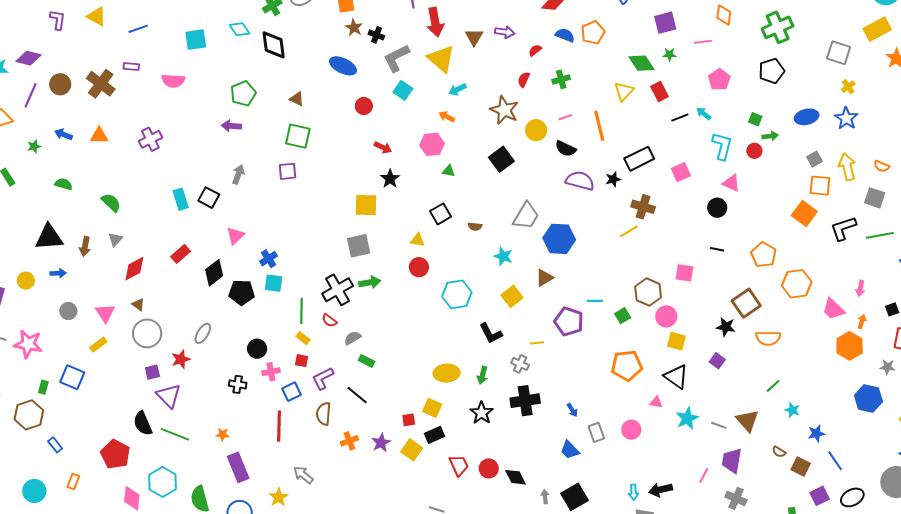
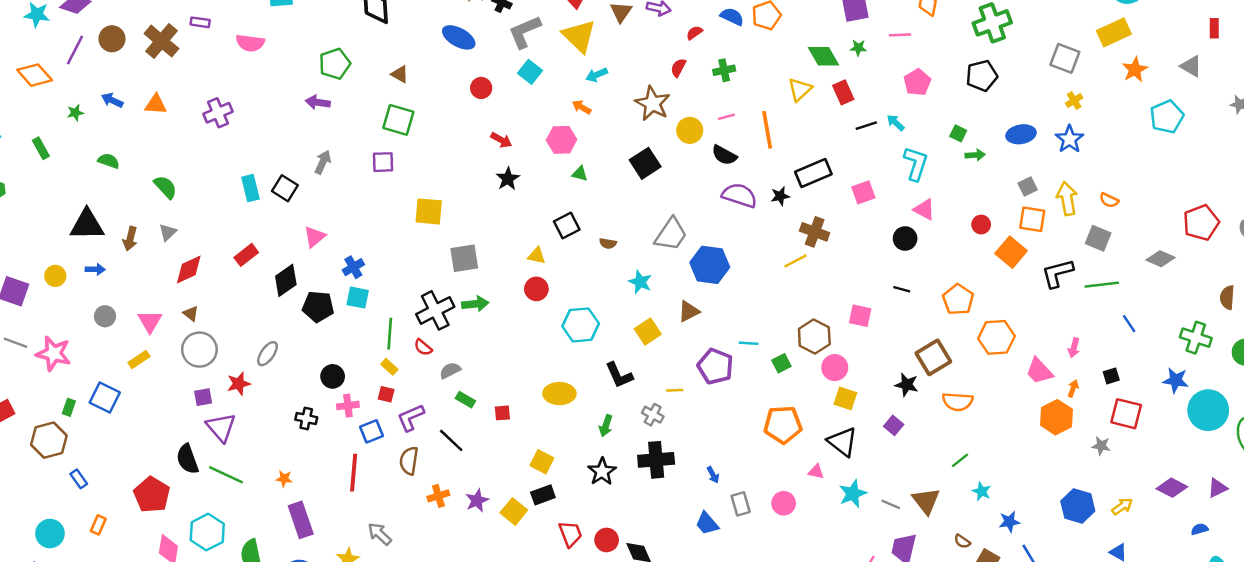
red circle: (754, 151) -> (981, 225), moved
yellow square: (366, 205) -> (429, 211), moved
yellow ellipse: (447, 373) -> (559, 394), moved
blue hexagon: (868, 399) -> (1078, 506), moved
red square: (409, 420) -> (502, 413), moved

